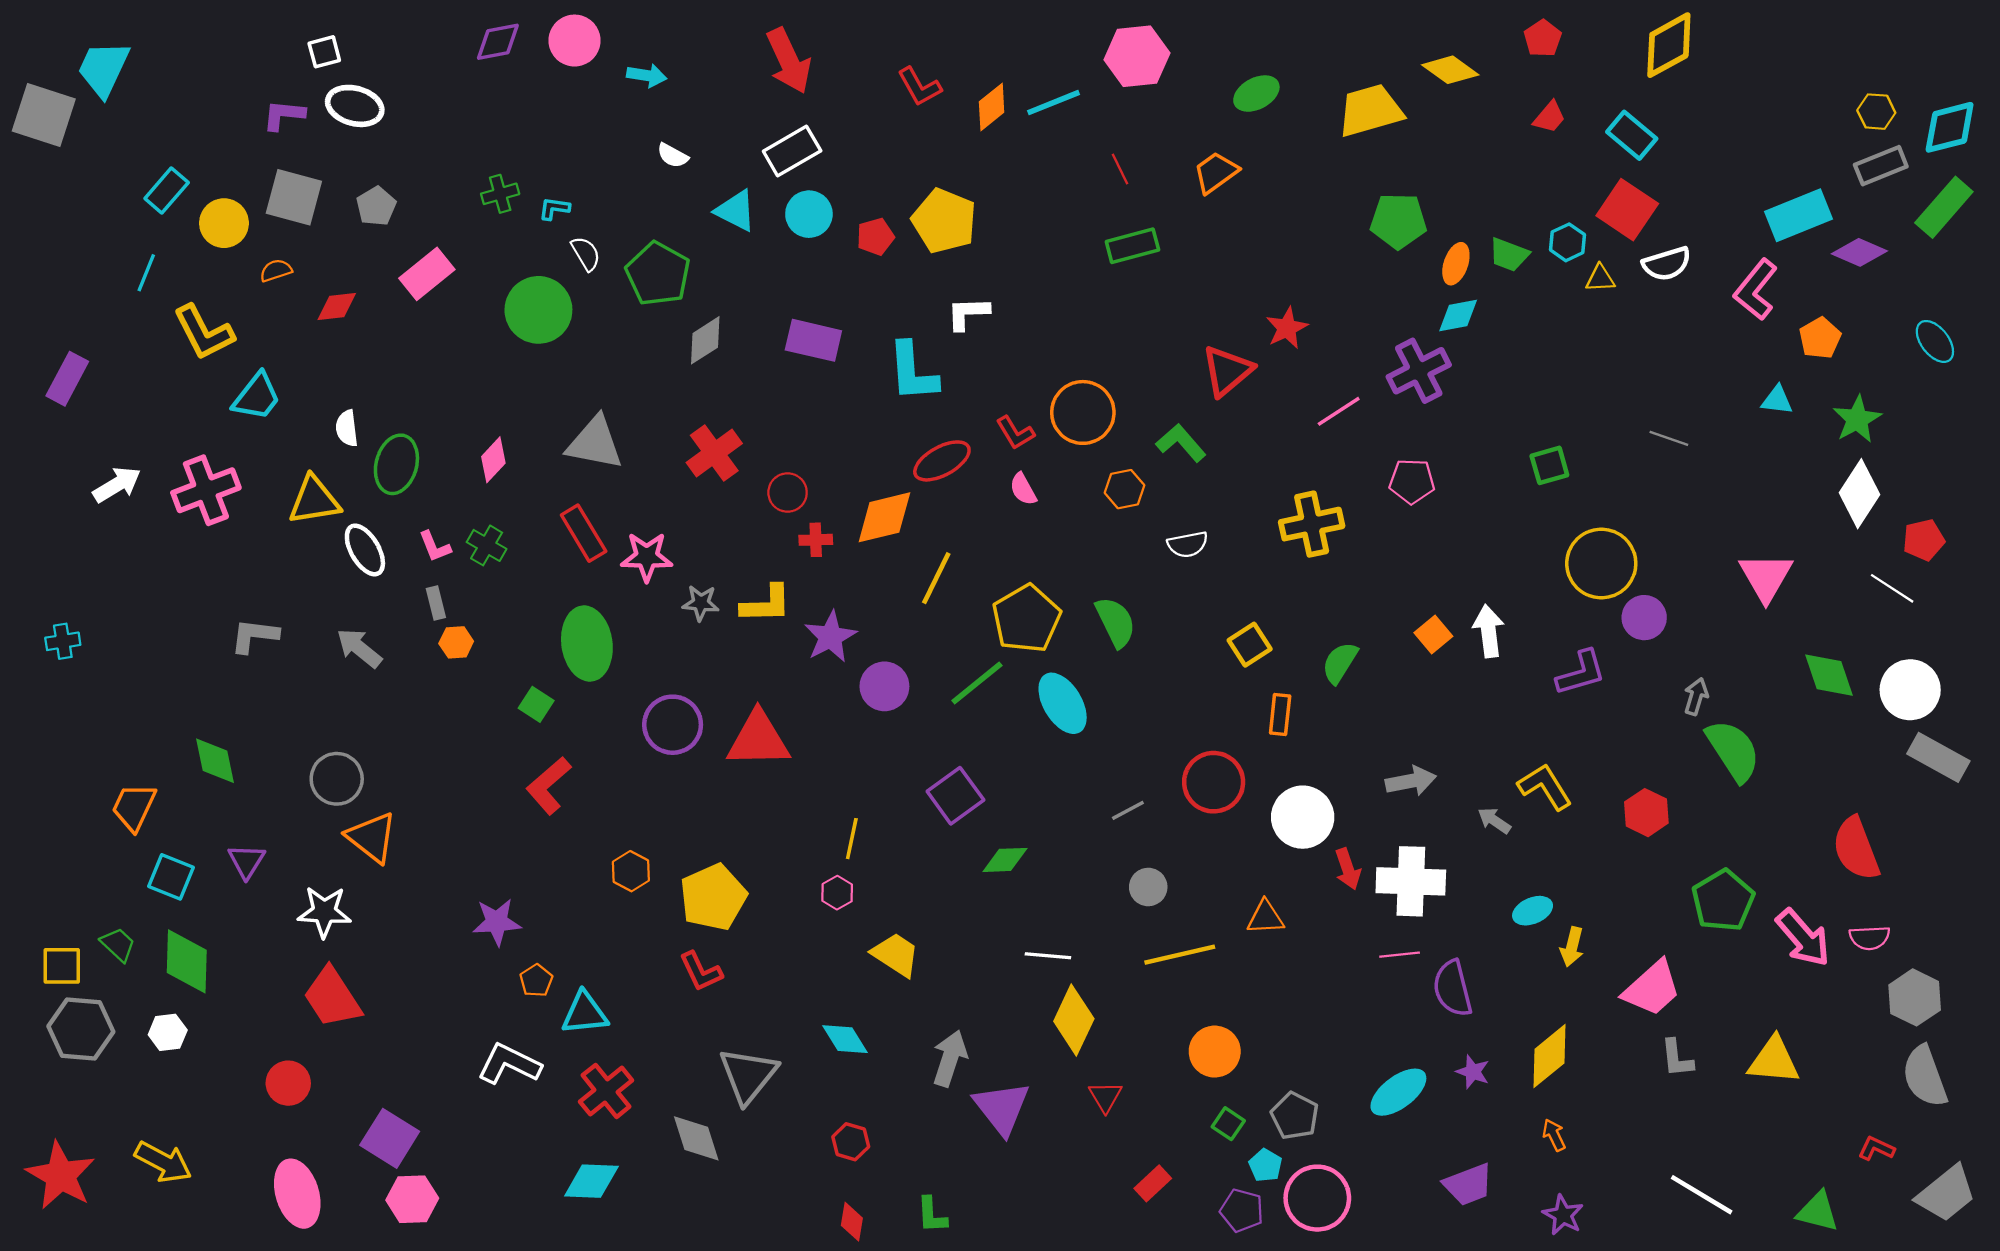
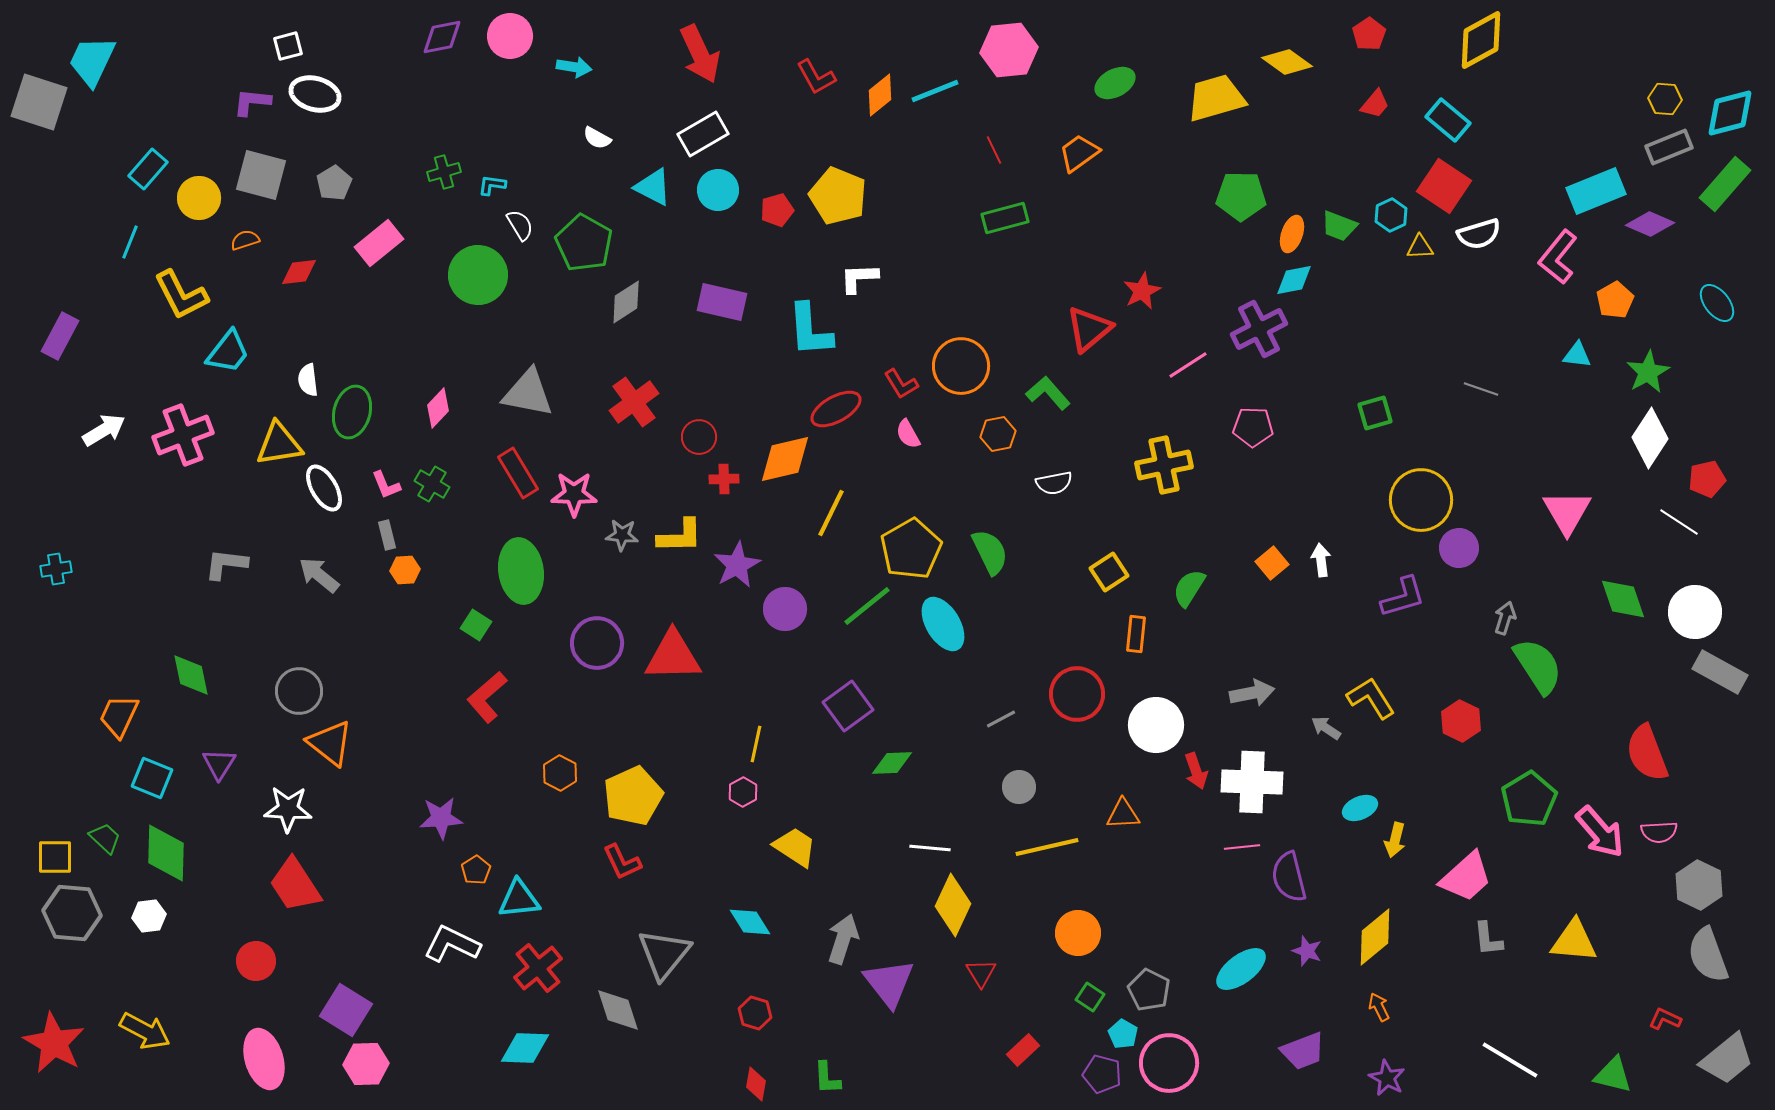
white arrow: (1489, 631) -> (1321, 560), size x0.7

